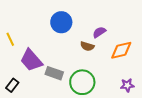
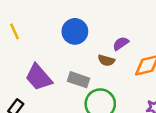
yellow line: (10, 39) -> (14, 31), moved
gray rectangle: (54, 73) -> (78, 80), moved

